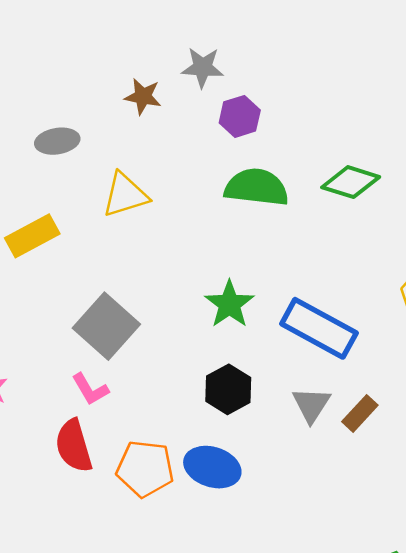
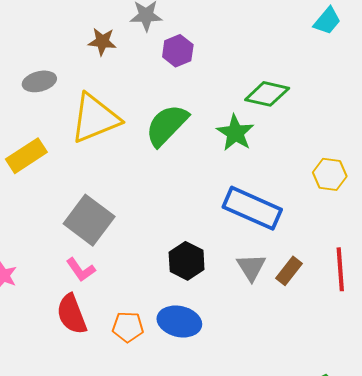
green semicircle: (256, 187) -> (167, 125), moved, turned -48
yellow triangle: (125, 195) -> (95, 118), size x1.4
green star: (229, 304) -> (235, 133), moved
orange pentagon: (145, 469) -> (128, 327), size x0.7

